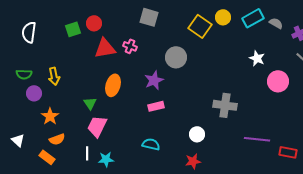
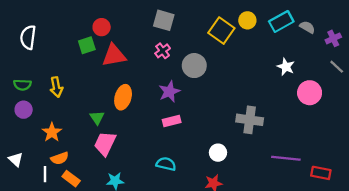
green square: (73, 29) -> (87, 45), moved
pink cross: (130, 46) -> (163, 51), moved, turned 32
purple circle: (34, 93) -> (24, 110), moved
white line: (87, 153) -> (45, 174), moved
orange rectangle: (47, 157) -> (71, 179), moved

